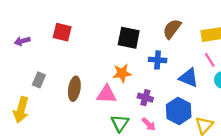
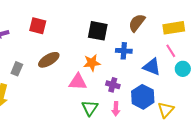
brown ellipse: (74, 89) -> (49, 60), moved, turned 50
pink arrow: (149, 124) -> (116, 109), turned 48

